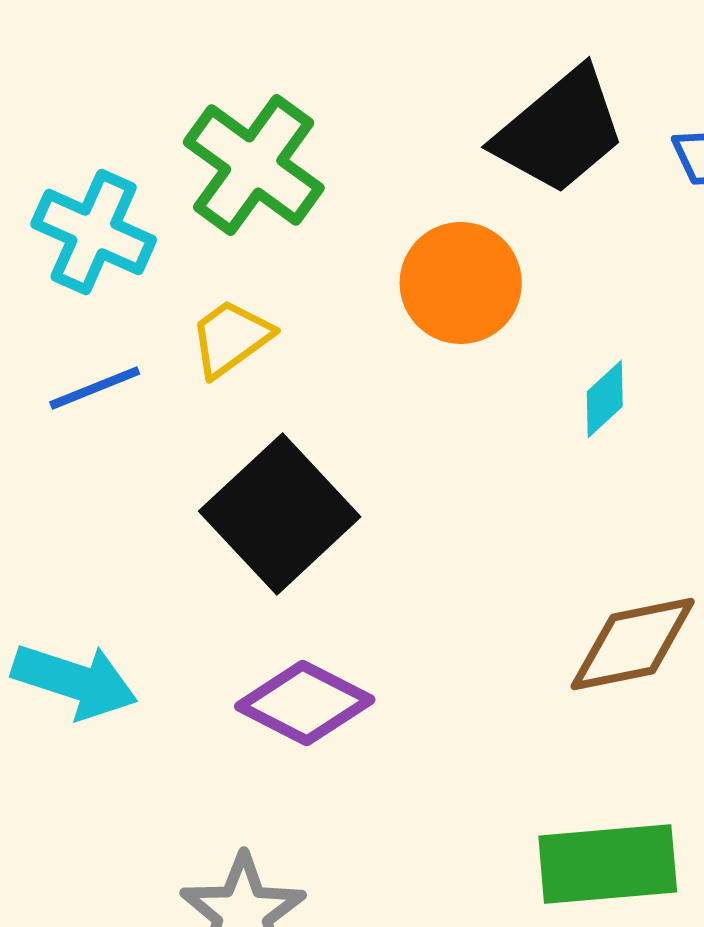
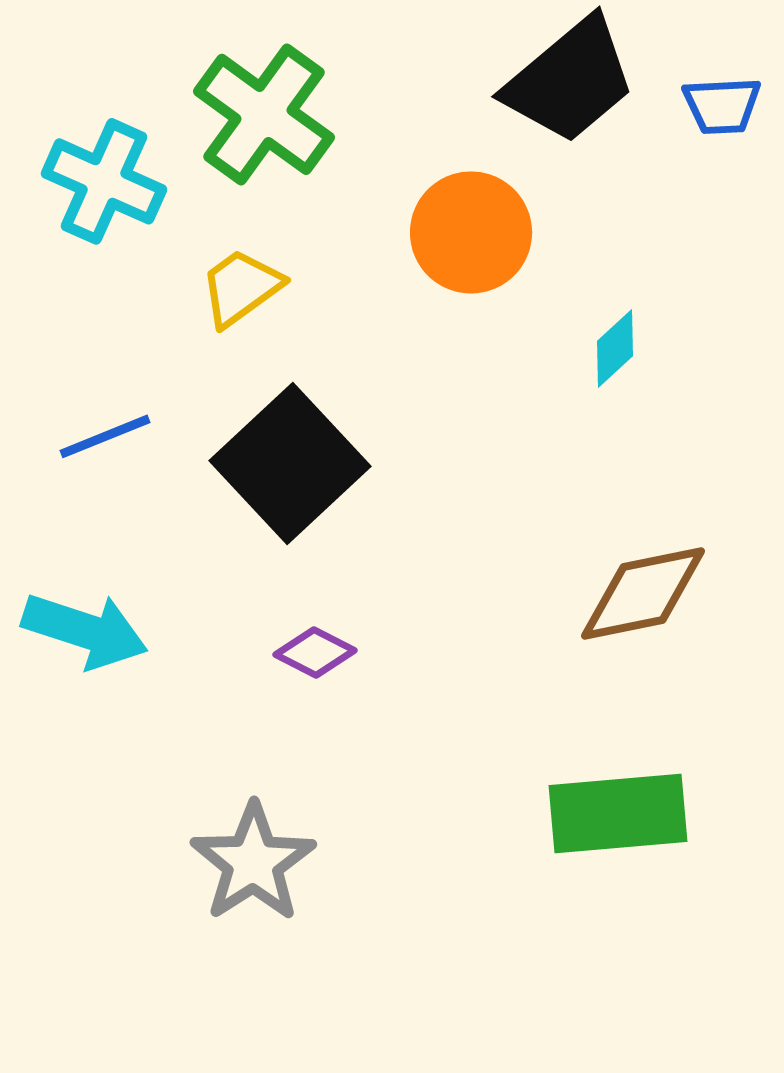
blue line: (95, 388) -> (105, 436), moved
purple diamond: (305, 703) -> (315, 652), size x0.6

